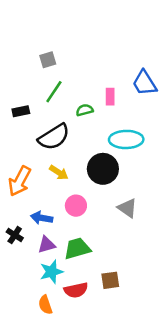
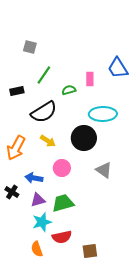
gray square: (48, 60) -> (30, 47), moved, turned 32
brown square: (110, 280) -> (90, 251), moved

